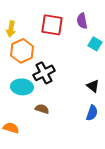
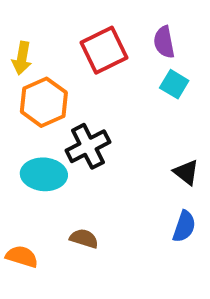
red square: (52, 25) -> (104, 50), turned -35
cyan square: (95, 44) -> (174, 84), moved
brown semicircle: (42, 109) -> (84, 238), moved

